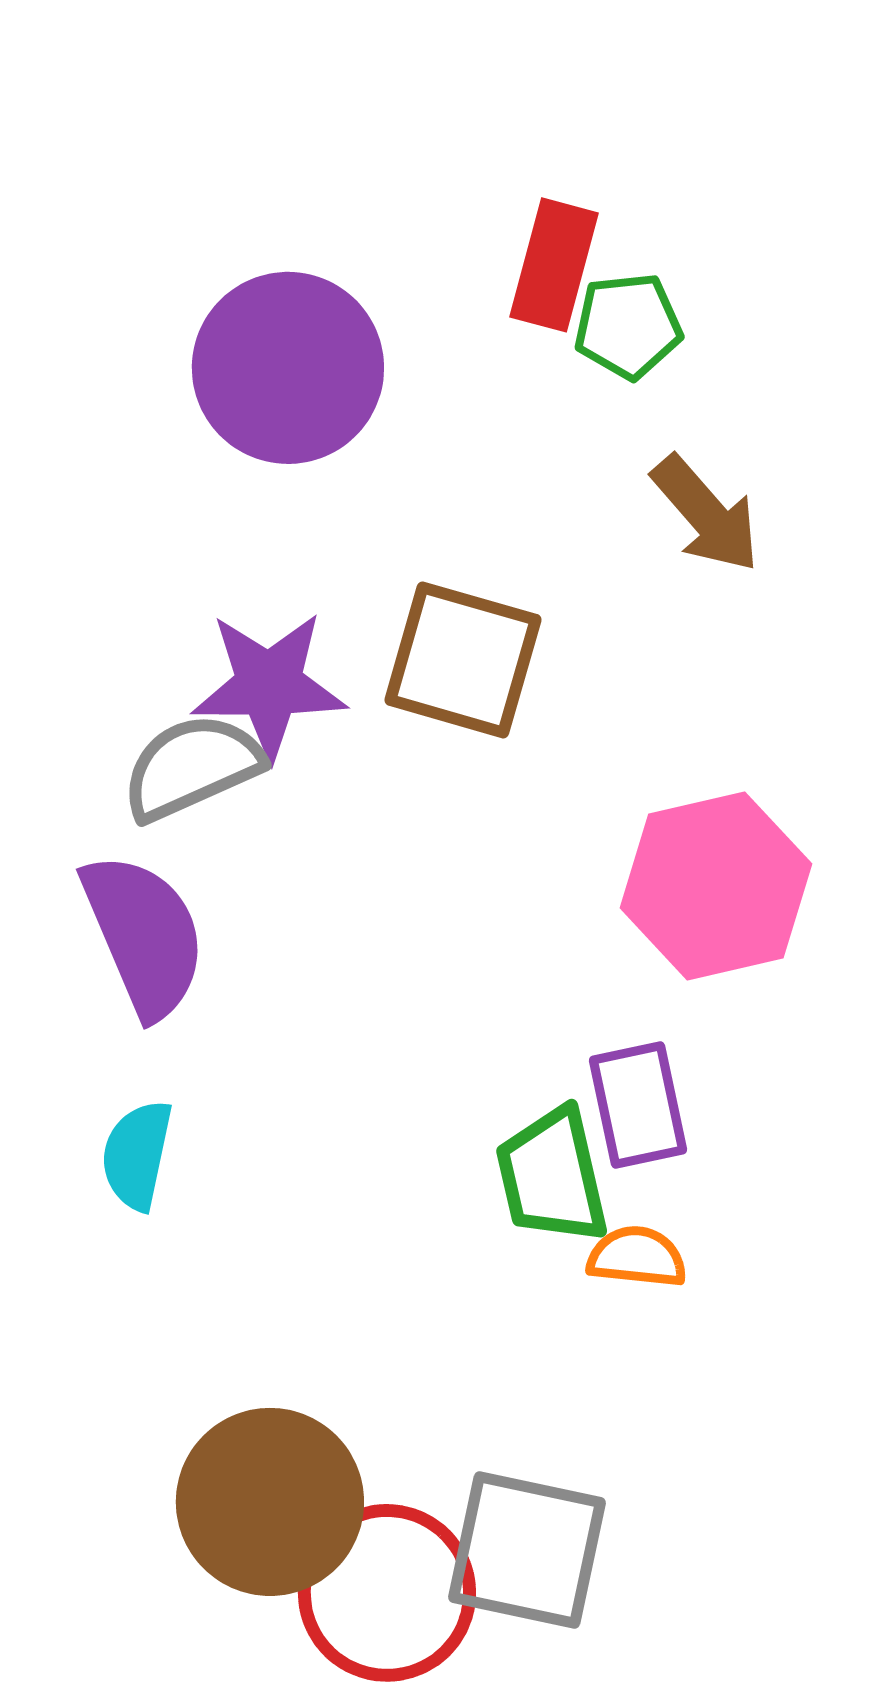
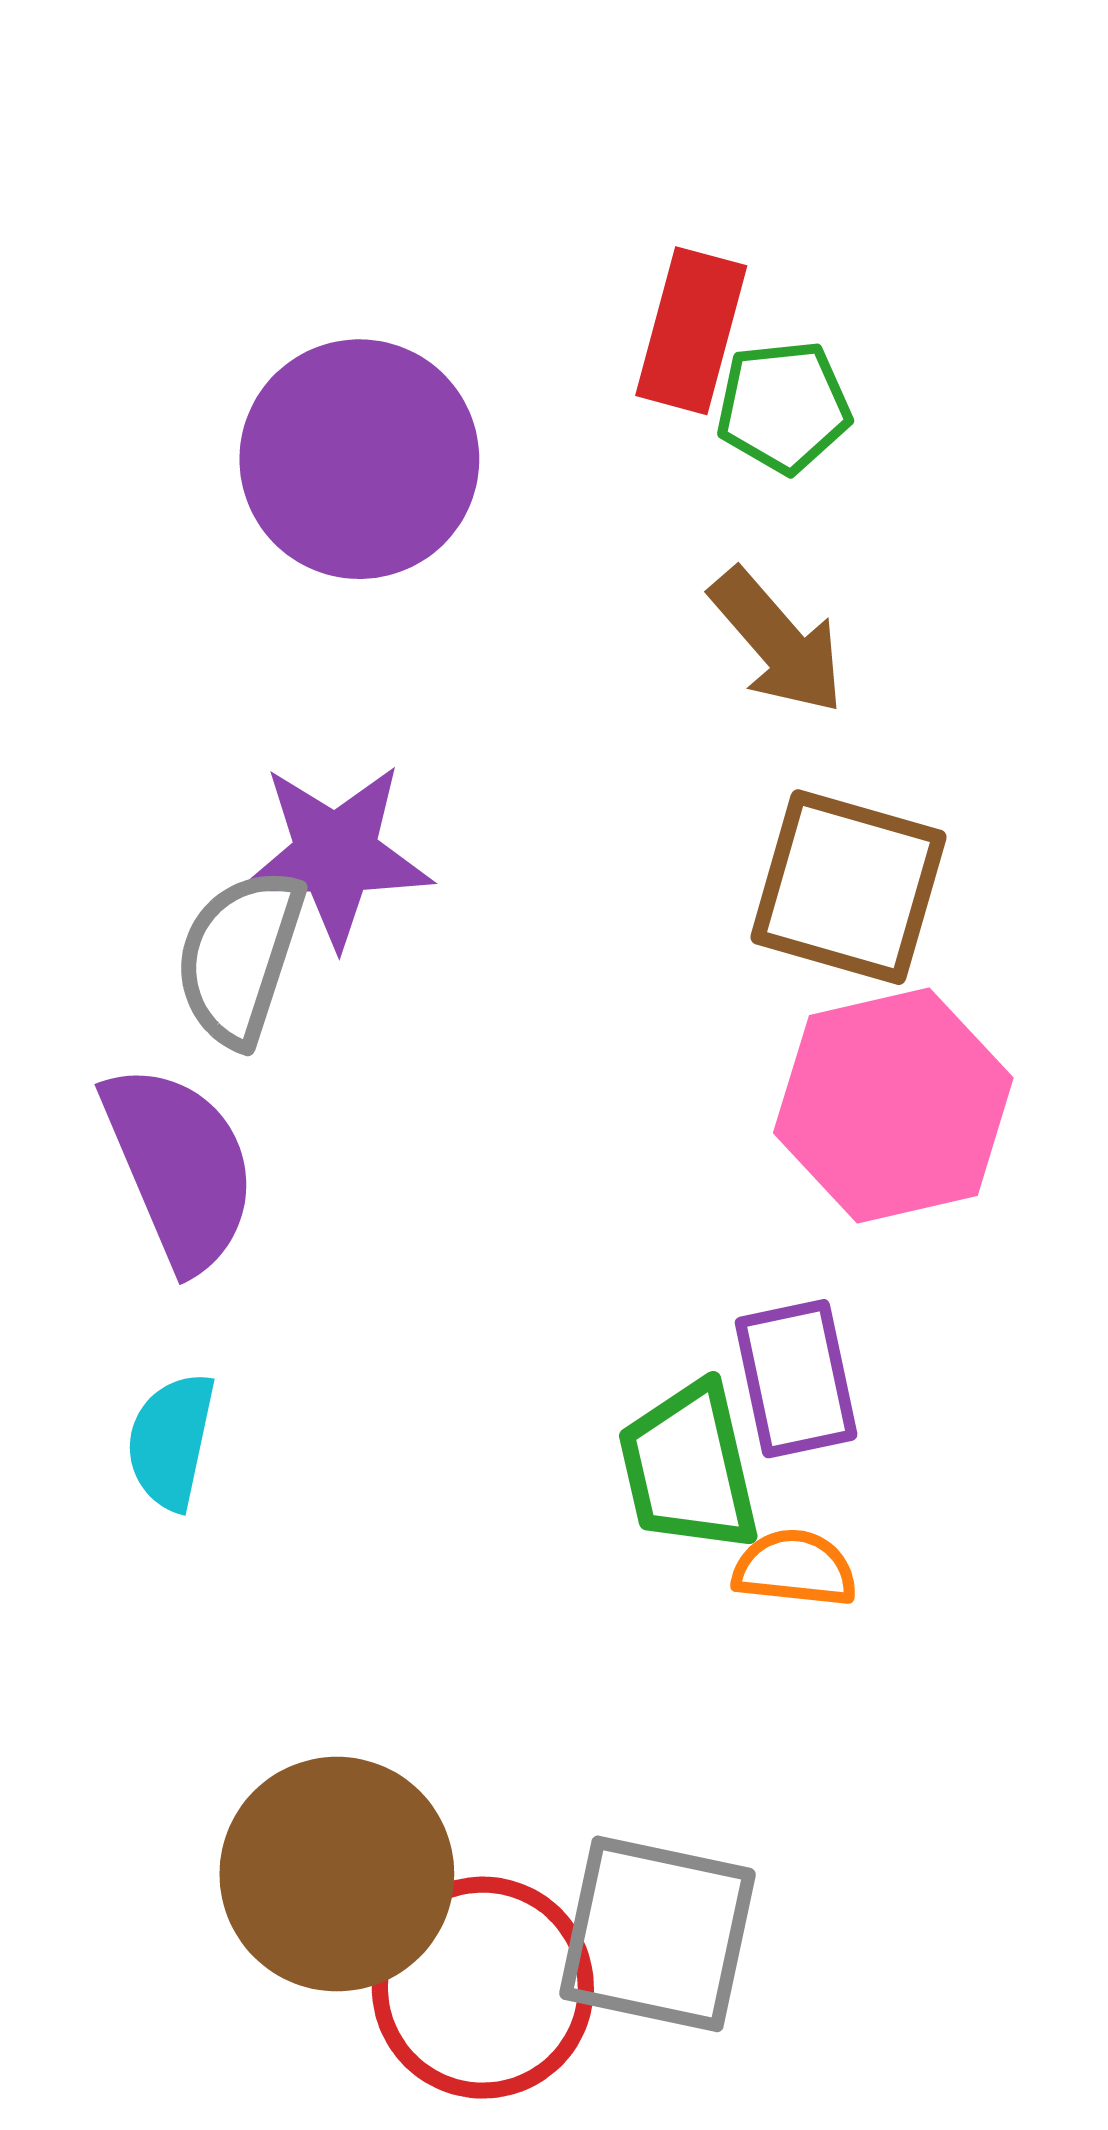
brown arrow: (706, 514) -> (777, 641), moved
brown square: (463, 660) -> (848, 887), moved
gray semicircle: (192, 767) -> (240, 957), turned -48

